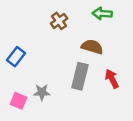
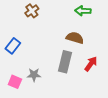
brown cross: (59, 21) -> (32, 11), moved
red arrow: (112, 79) -> (91, 64), turned 63

